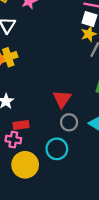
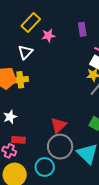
gray circle: (69, 122) -> (60, 147), size x1.6

